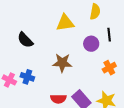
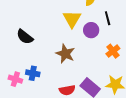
yellow triangle: (65, 23) -> (72, 19), moved, turned -42
brown star: (62, 63) -> (65, 54), turned 30

